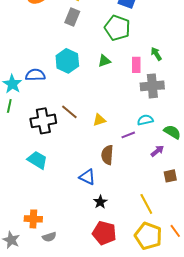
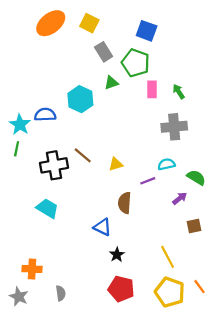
gray rectangle: (72, 17) -> (104, 52), moved, turned -54
green triangle: (104, 61) -> (111, 83), moved
pink rectangle: (136, 65) -> (152, 89), moved
orange cross: (33, 219) -> (32, 269), moved
gray semicircle: (49, 237) -> (61, 293), turned -80

